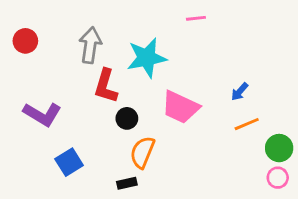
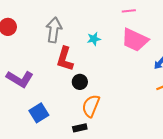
cyan star: (147, 58) -> (94, 39), size x0.5
pink trapezoid: (180, 107) -> (135, 40), moved

